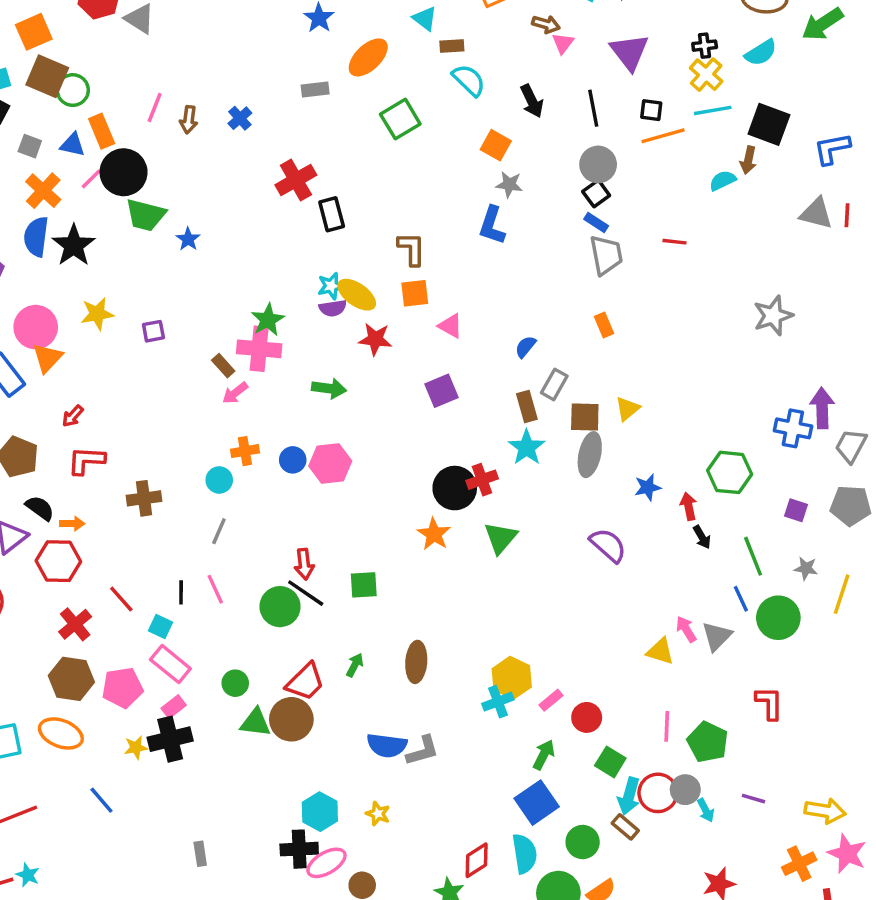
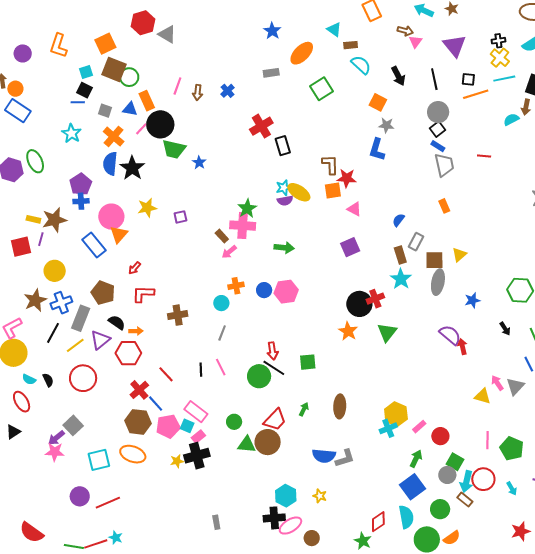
red star: (375, 339) -> (347, 178), moved
red arrow: (688, 506) -> (462, 347), moved
cyan square: (160, 626) -> (187, 426), moved
gray circle: (685, 790) -> (447, 475), moved
blue line: (101, 800) -> (156, 404), moved

